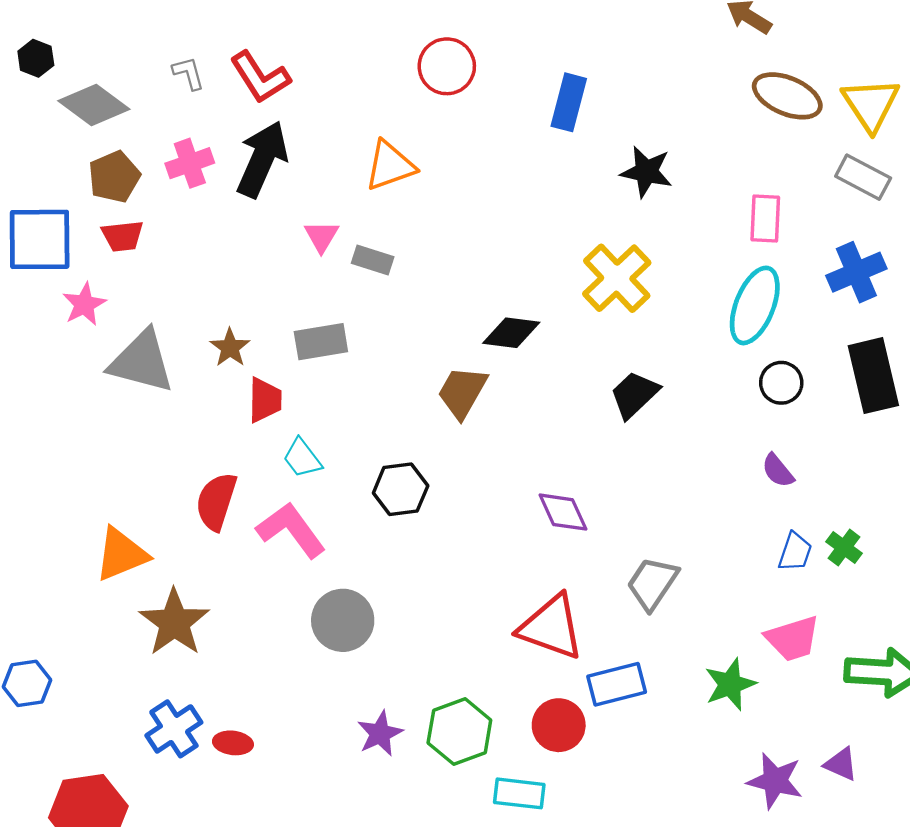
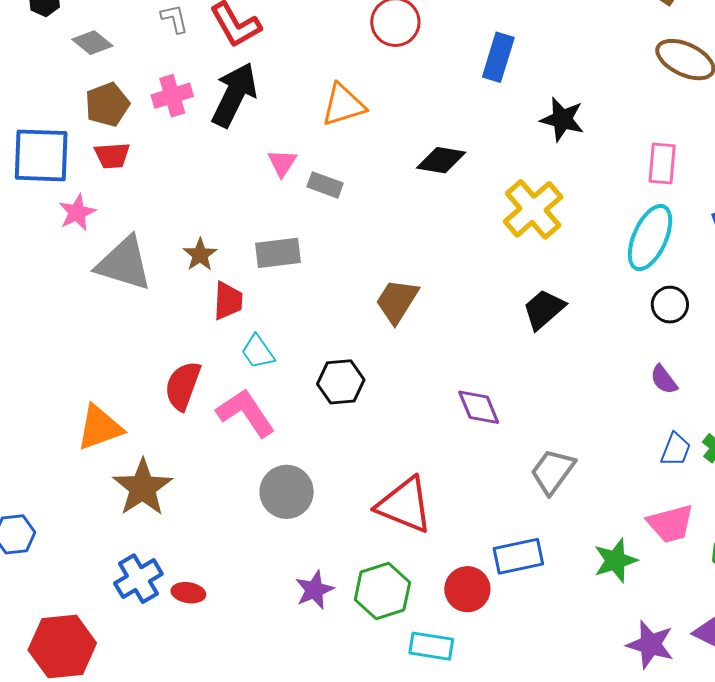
gray diamond: (94, 105) -> (92, 43), size x0.7
black diamond: (511, 333) -> (441, 160), moved
red triangle: (551, 627) -> (405, 505), moved

